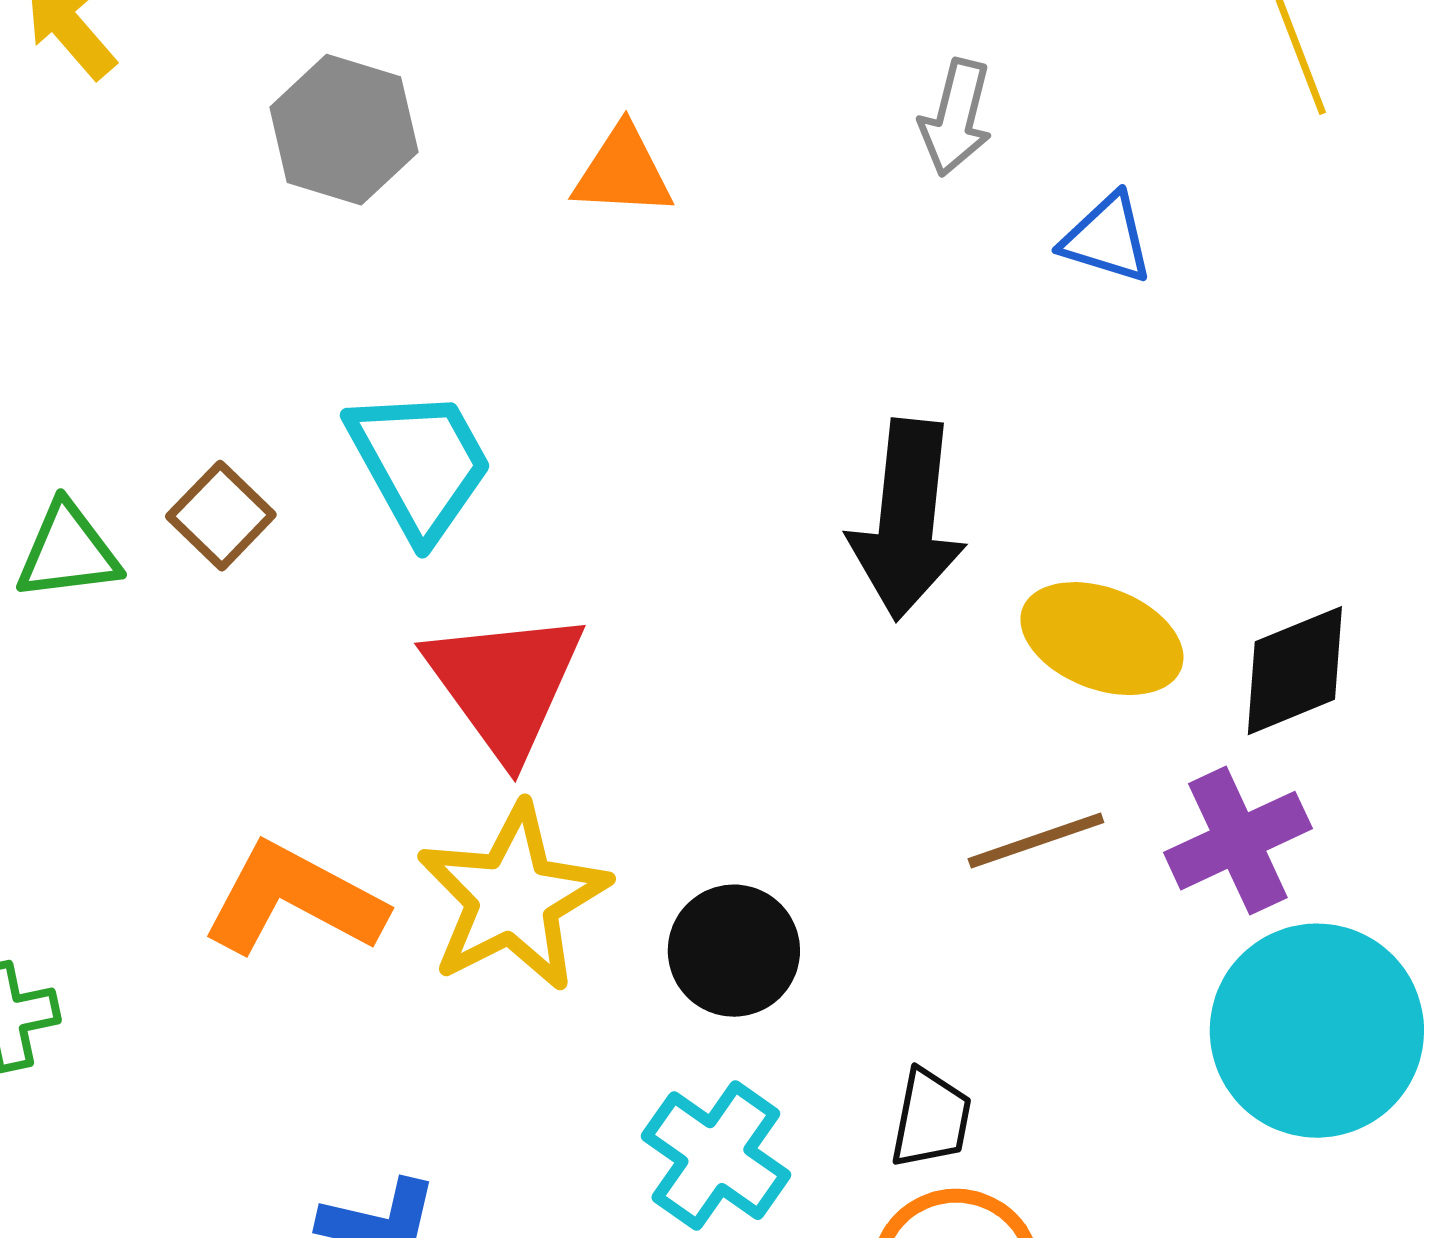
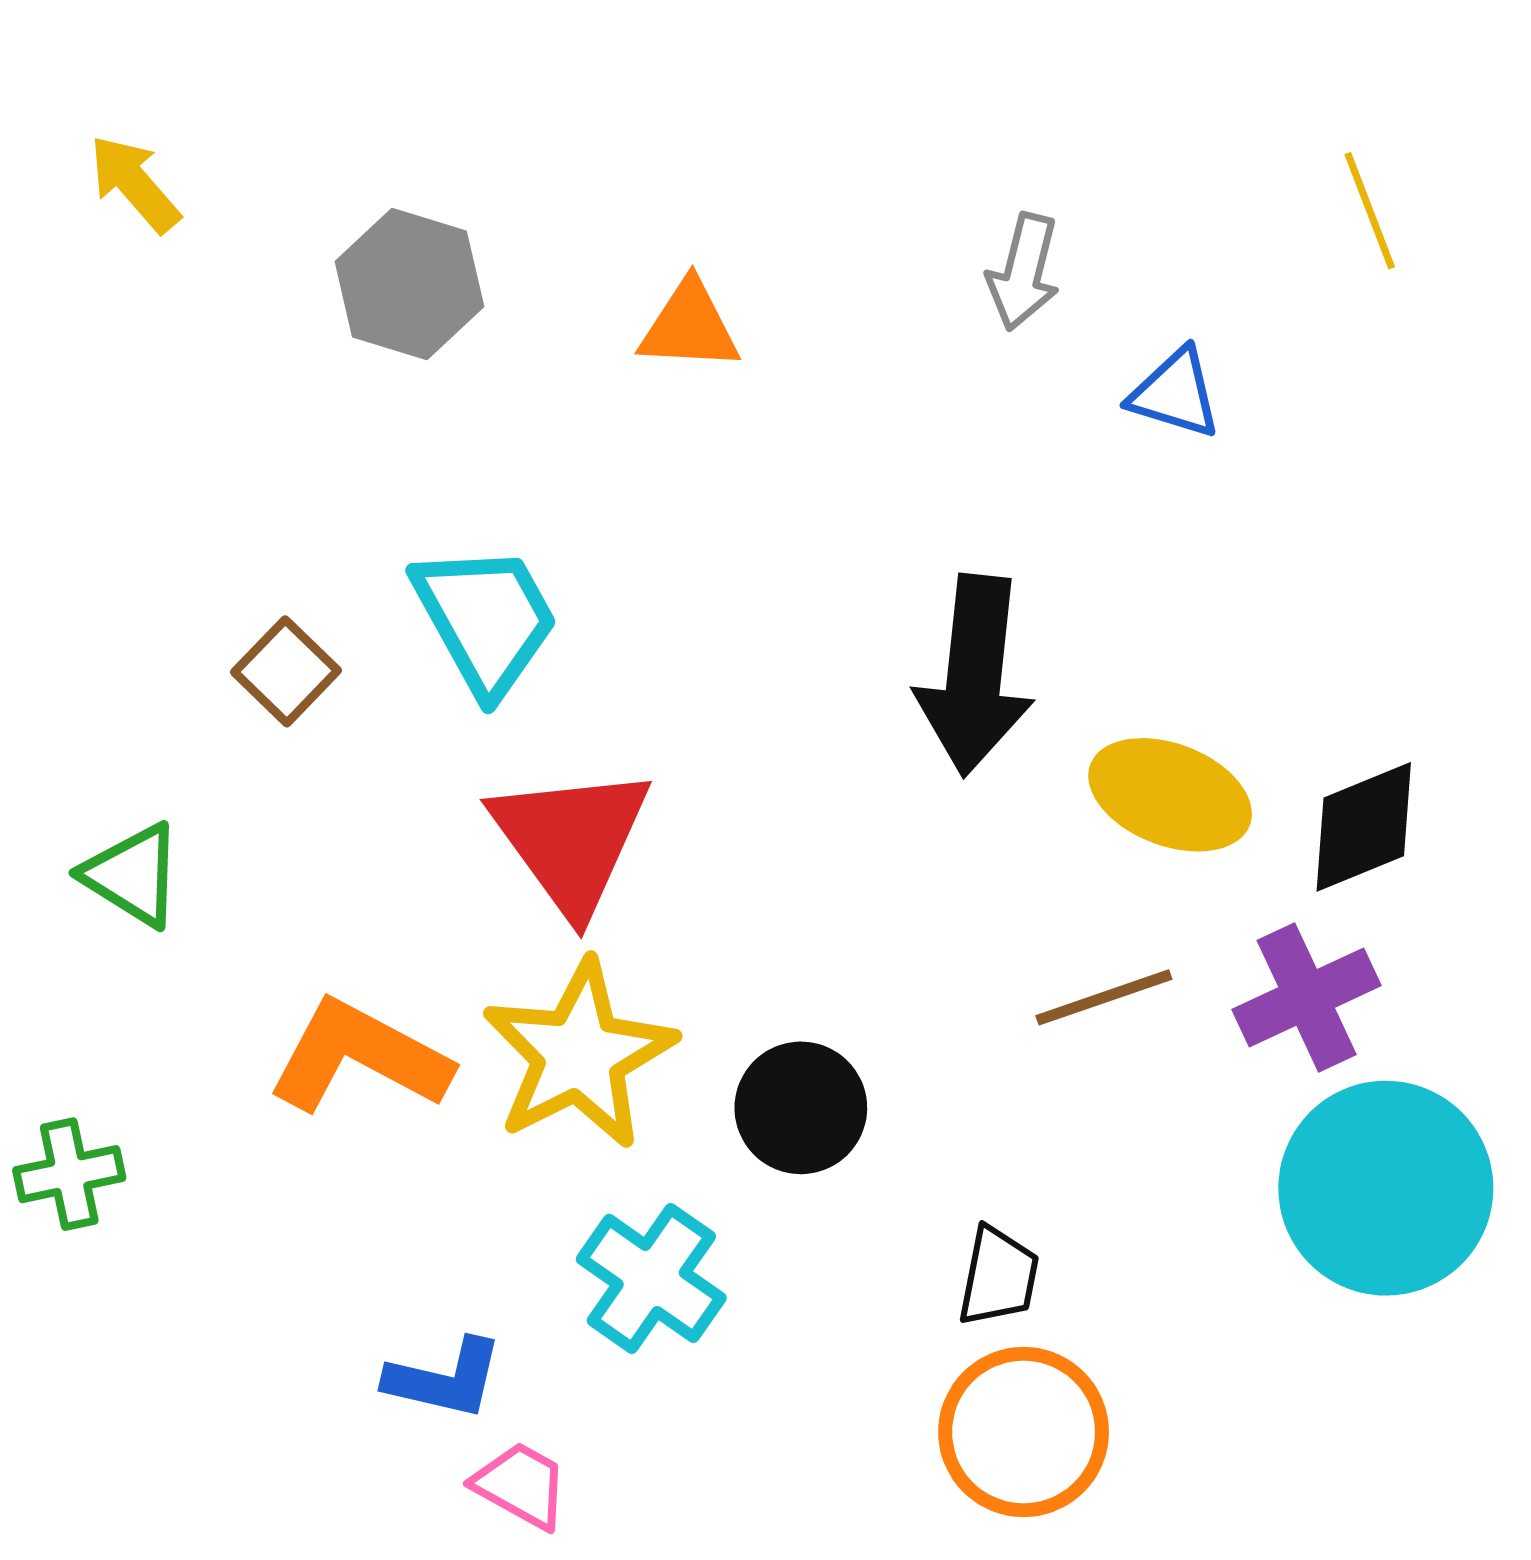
green triangle: (68, 552) -> (132, 875), moved, turned 39
cyan cross: (716, 1156) -> (651, 1278), moved

